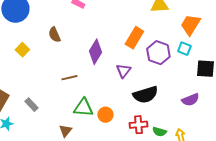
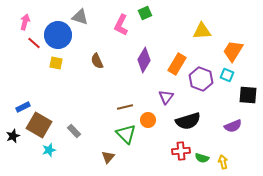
yellow square: (22, 50) -> (56, 63), moved, turned -32
purple diamond: (95, 52) -> (144, 60), moved
brown line: (69, 78) -> (125, 107), moved
green triangle: (83, 108) -> (126, 134), turned 40
orange circle: (105, 115) -> (148, 120), moved

